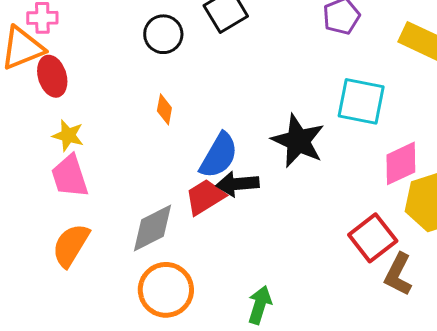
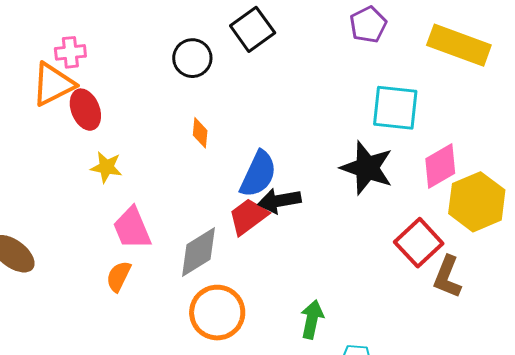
black star: (298, 141) -> (367, 168), moved
pink trapezoid: (70, 176) -> (132, 228), moved
orange semicircle: (71, 245) -> (119, 276), size x0.7

